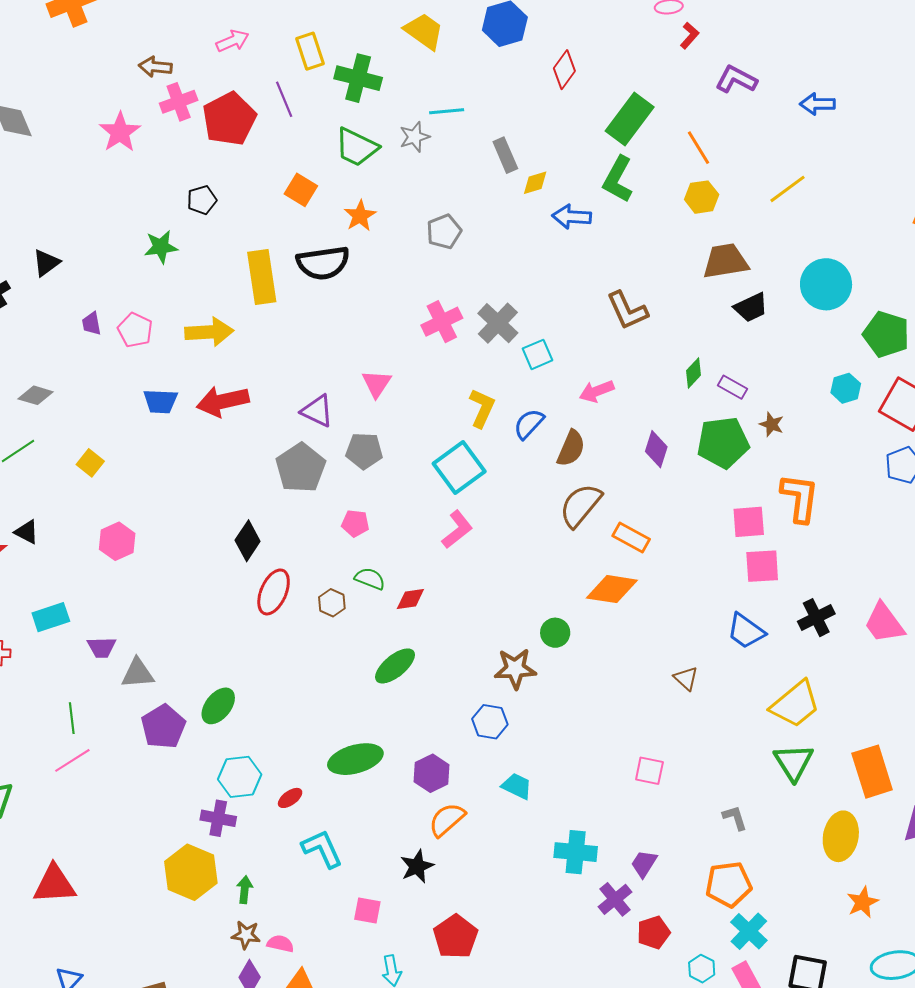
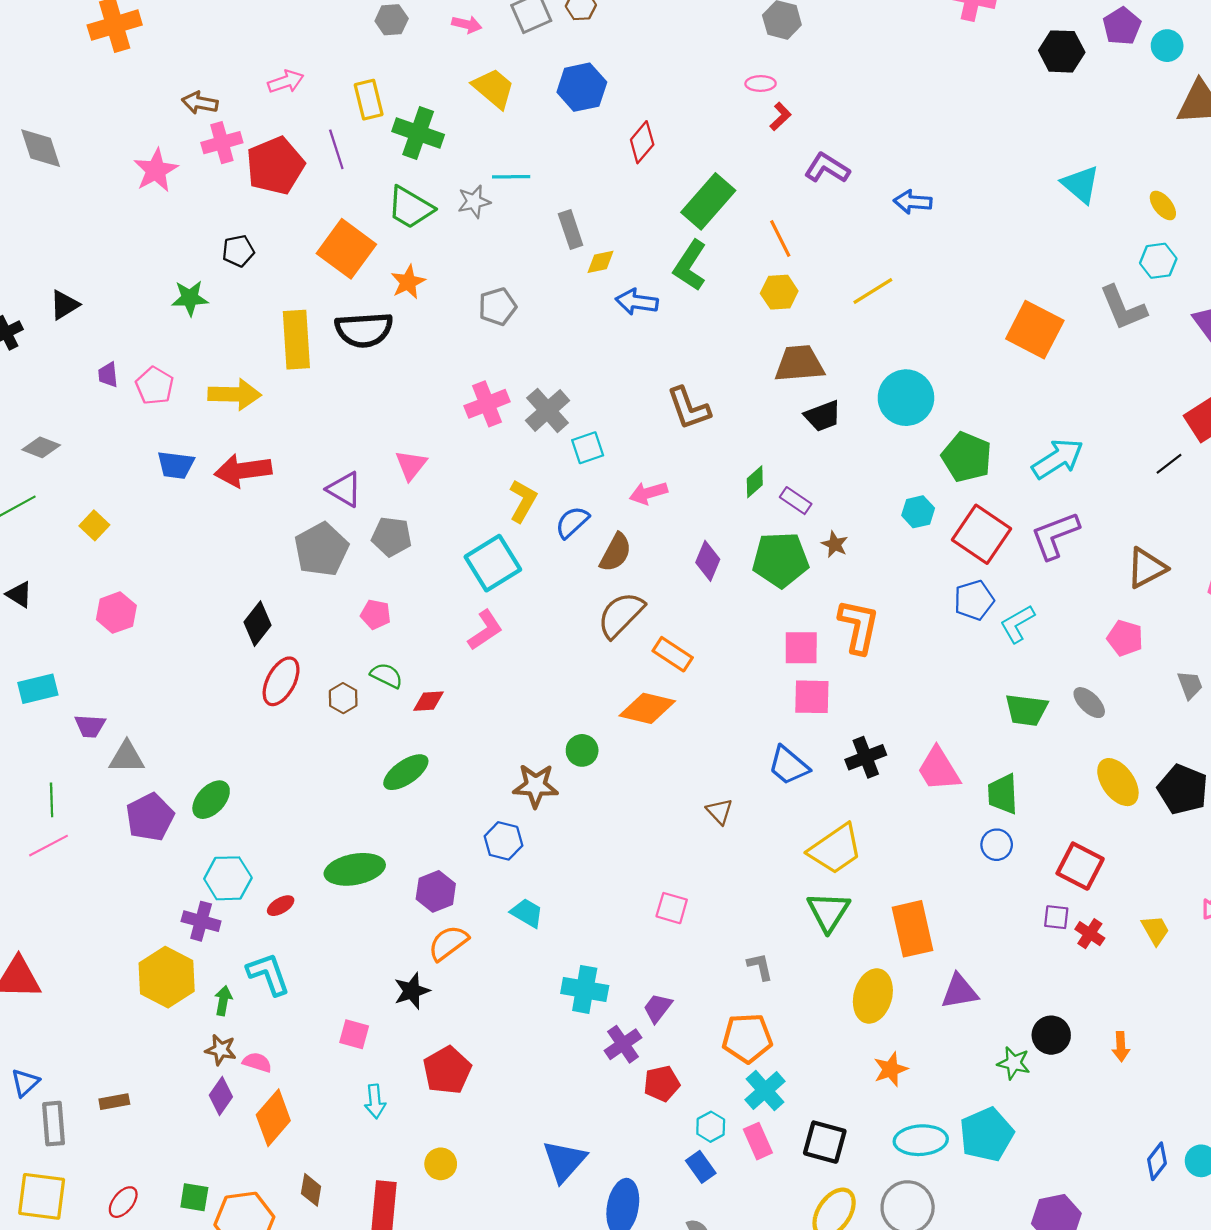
orange square: (301, 190) -> (346, 249), size x1.6
cyan L-shape: (322, 849) -> (268, 974), moved

